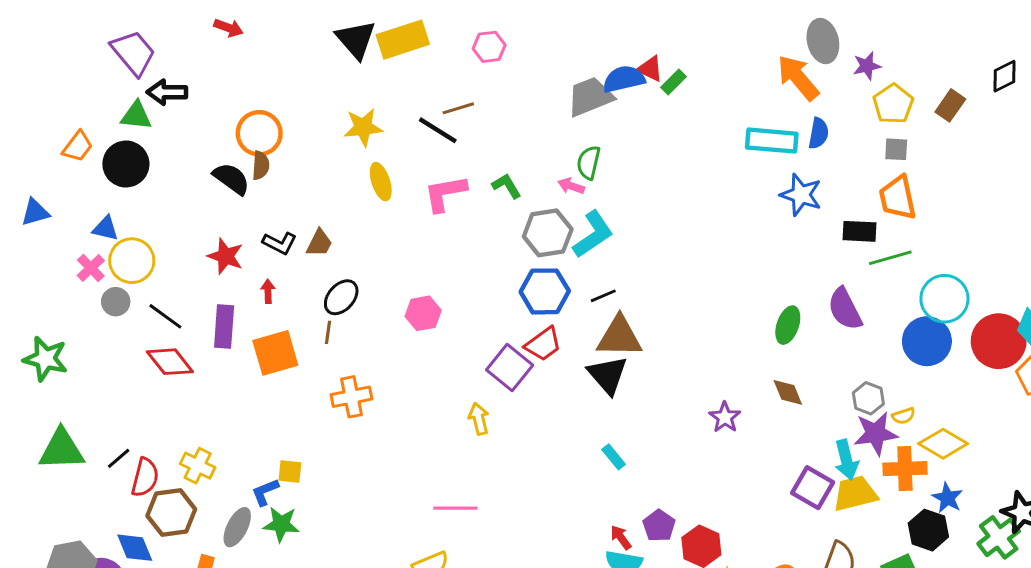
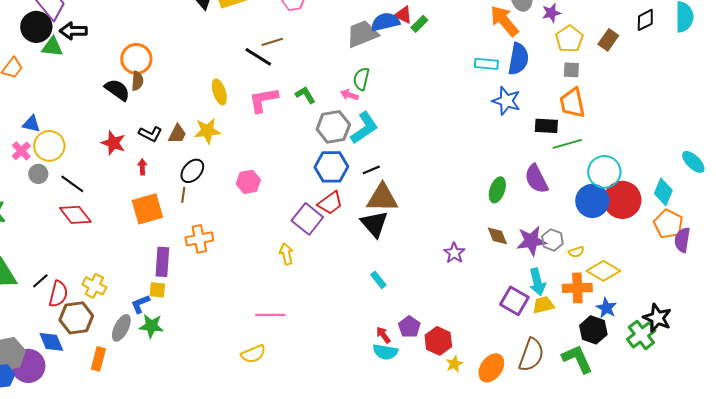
yellow star: (363, 127) -> (207, 131), moved
blue semicircle: (819, 133) -> (518, 59), size x1.5
cyan rectangle: (772, 141) -> (486, 64), size x0.7
black circle: (126, 164) -> (36, 27), moved
purple rectangle: (224, 327) -> (162, 262), moved
red circle: (999, 341) -> (622, 200), moved
purple star: (876, 433) -> (531, 241), moved
yellow trapezoid: (855, 493) -> (543, 305), size x0.7

